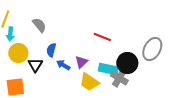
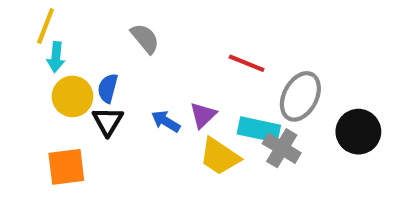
gray semicircle: (39, 25) -> (145, 38), moved
gray ellipse: (152, 49) -> (300, 96), moved
blue semicircle: (51, 50) -> (108, 88), moved
black circle: (127, 63) -> (358, 132), moved

